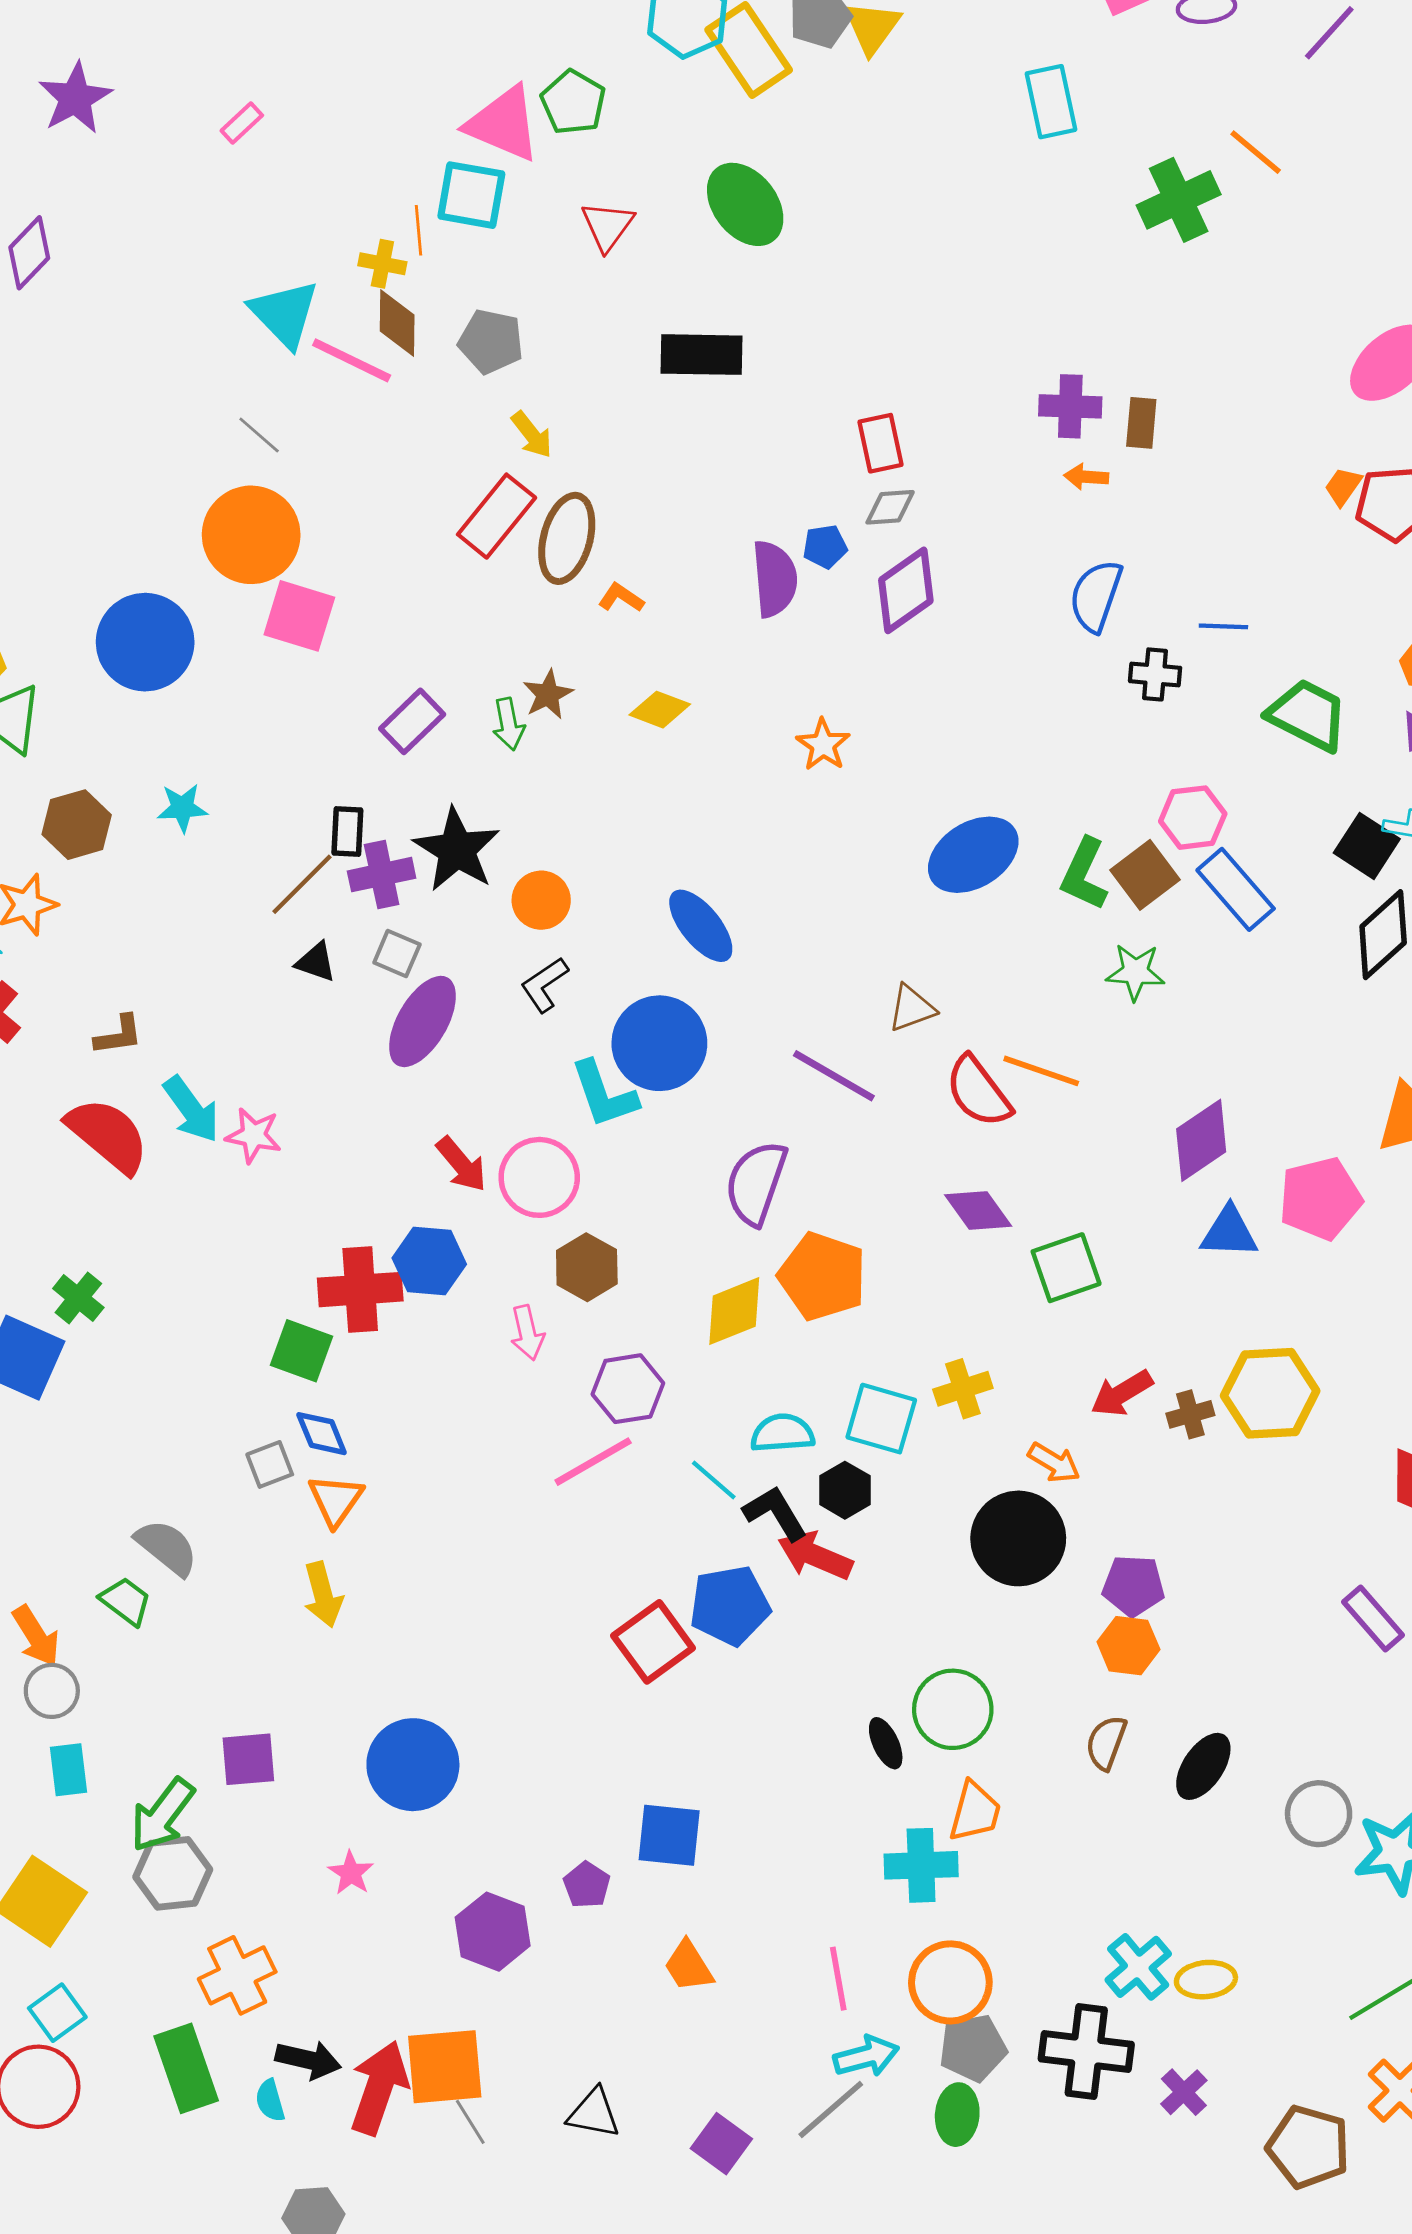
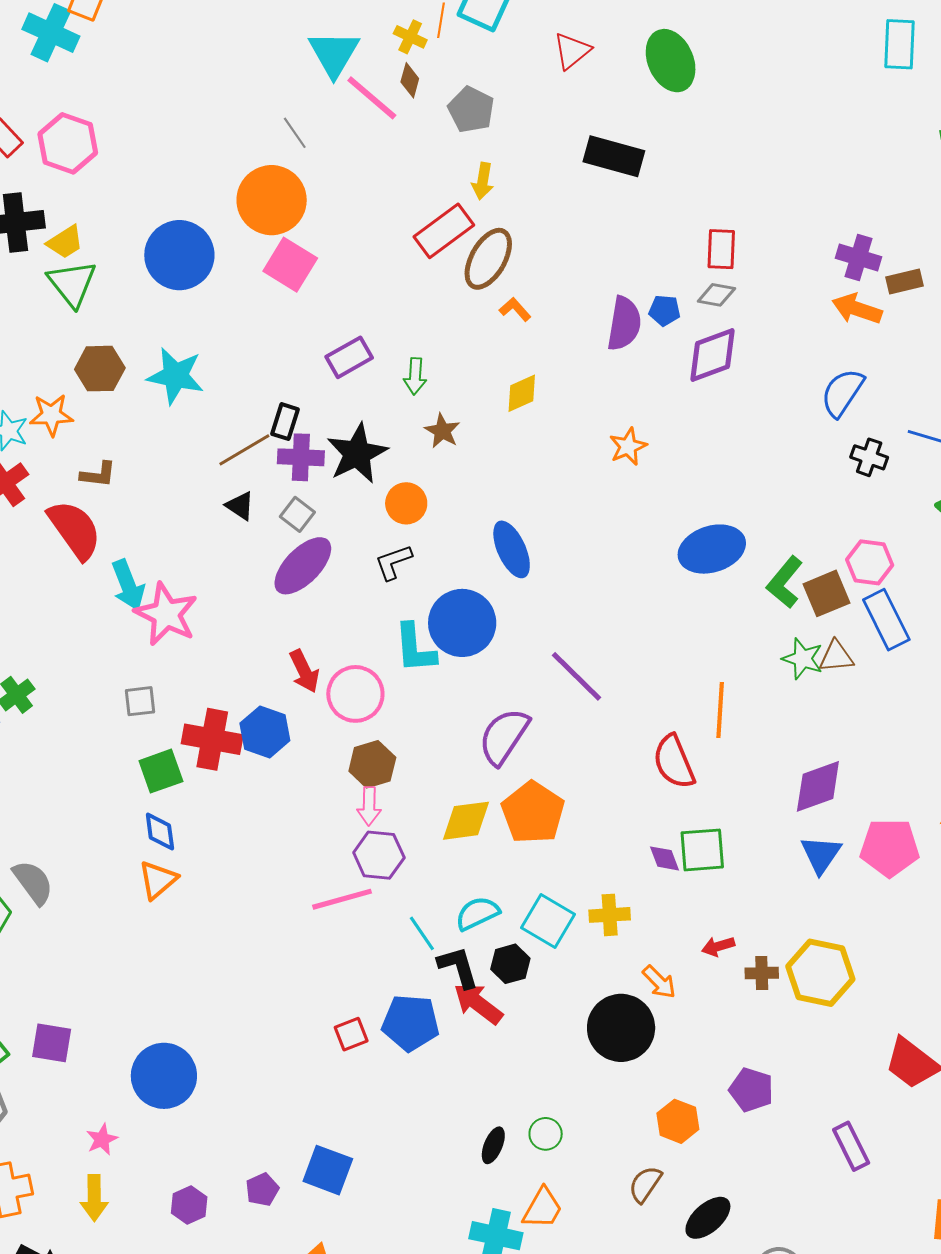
brown diamond: (397, 323) -> (410, 80), size x0.7
brown rectangle: (1141, 423) -> (904, 282), turned 57
yellow arrow: (532, 435) -> (483, 181), turned 33
orange arrow: (1086, 477) -> (857, 309), size x1.6
brown star: (548, 694) -> (442, 431), moved, turned -30
yellow diamond: (660, 710) -> (522, 393), turned -60
cyan star: (182, 808) -> (176, 376), size x1.6
brown triangle: (912, 1008) -> (836, 657), moved
brown L-shape: (119, 1035) -> (98, 474), moved
orange line: (1041, 1071) -> (720, 710), turned 60
red semicircle: (978, 1092) -> (674, 762), moved
red semicircle: (108, 1135) -> (75, 530), moved
pink star: (253, 1135) -> (166, 614), size x1.6
purple diamond: (978, 1210) -> (665, 858), moved, size x0.7
blue triangle: (1229, 1232) -> (821, 855), turned 48
pink arrow: (527, 1333) -> (369, 806), moved
green square: (302, 1351) -> (161, 771), turned 36
red arrow: (1122, 1393) -> (718, 946), size x0.7
cyan semicircle: (782, 1433) -> (477, 913), turned -36
gray square: (270, 1464) -> (140, 701), moved
purple pentagon: (1133, 1586) -> (751, 1090), moved
yellow arrow: (323, 1595) -> (94, 1198), moved
red square: (653, 1642) -> (351, 1034), size x0.6
green circle: (953, 1709) -> (546, 1134), size x0.6
black ellipse: (886, 1743) -> (493, 1145), turned 33
purple hexagon: (493, 1932) -> (189, 1205), size x0.7

